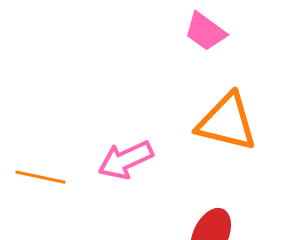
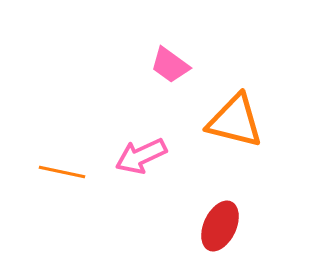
pink trapezoid: (205, 32) -> (170, 65), moved

